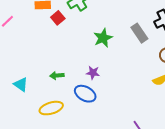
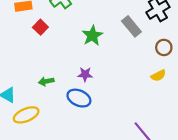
red square: (58, 18) -> (40, 27), moved
yellow ellipse: (51, 108) -> (26, 115), moved

